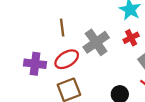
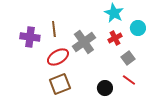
purple cross: (35, 64) -> (30, 37), moved

